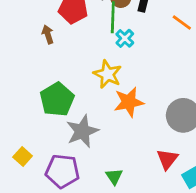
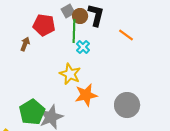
brown arrow: (48, 34) -> (25, 44), turned 40
green pentagon: (57, 99) -> (32, 112), moved

